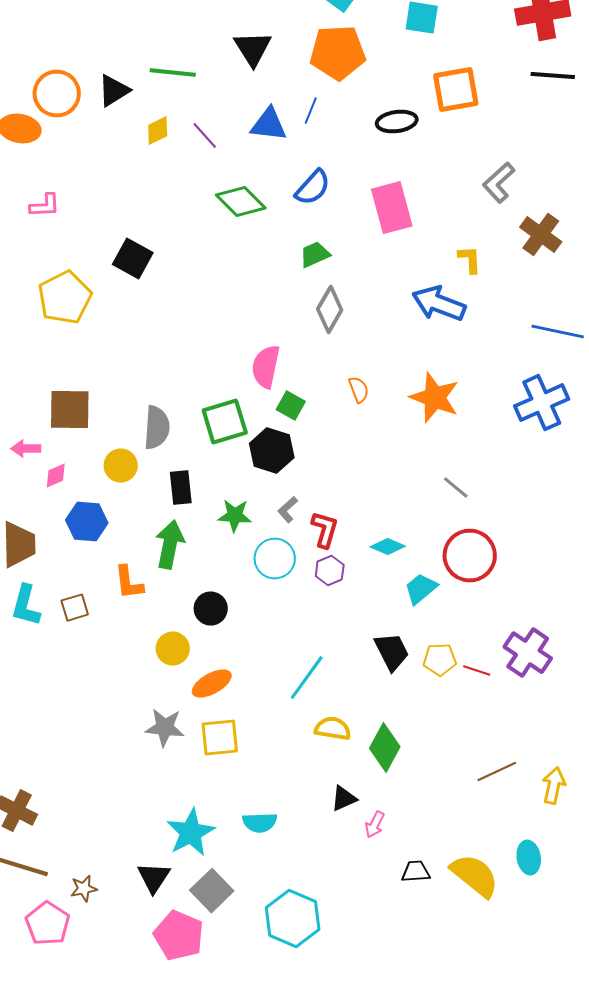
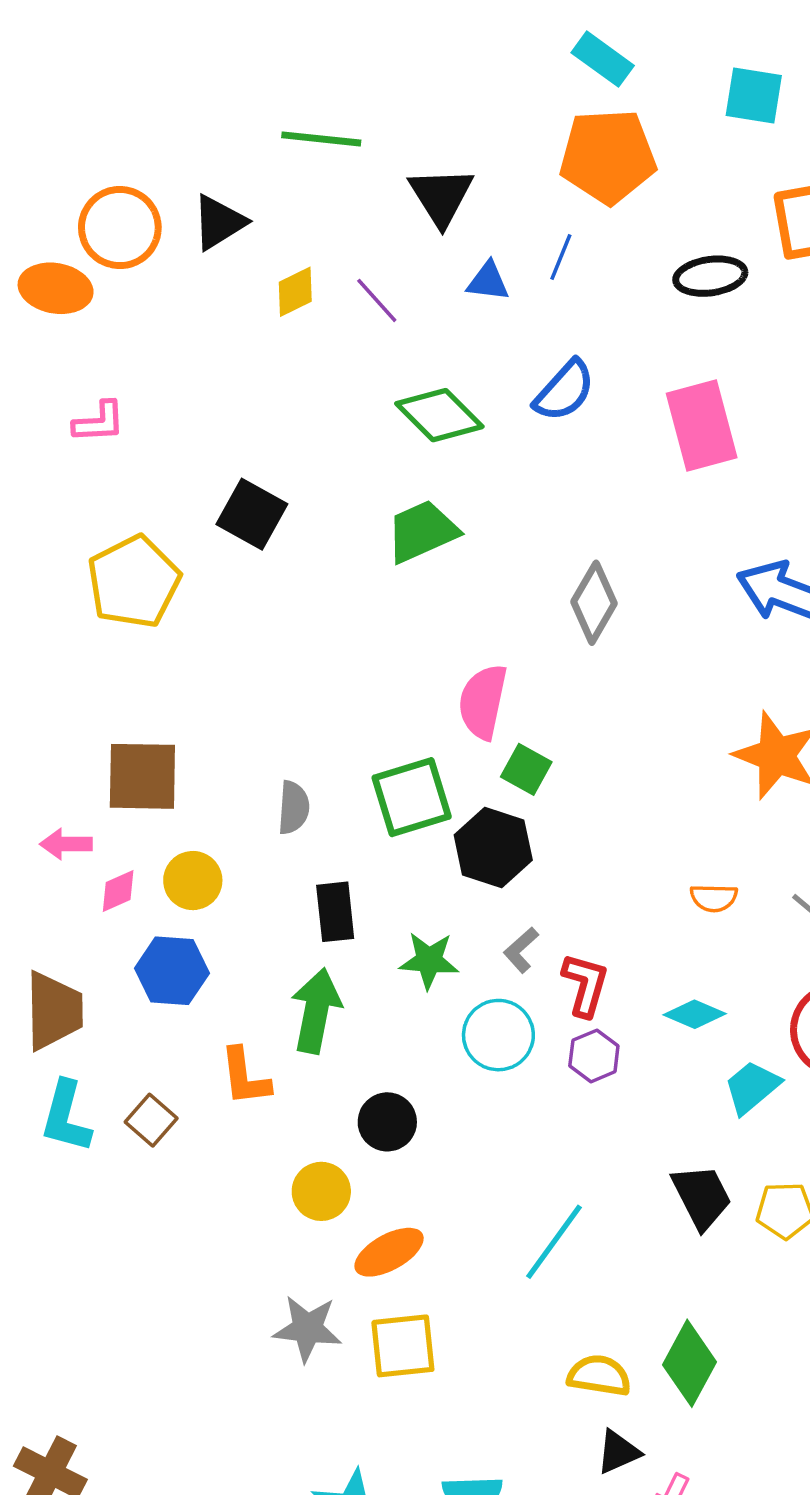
black triangle: (253, 49) -> (441, 196), moved
green line: (173, 73) -> (321, 139), moved
blue triangle: (269, 125) -> (488, 281), size x0.7
green trapezoid: (315, 255) -> (422, 531), moved, size x1.4
orange semicircle: (359, 390) -> (714, 898), moved, turned 112
gray semicircle: (157, 428) -> (294, 808), size x0.7
yellow circle: (121, 466) -> (193, 881), moved
brown square: (75, 608) -> (151, 1120), turned -32
yellow semicircle: (333, 729) -> (599, 1375), moved

